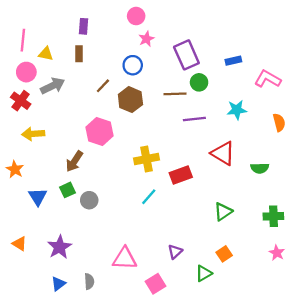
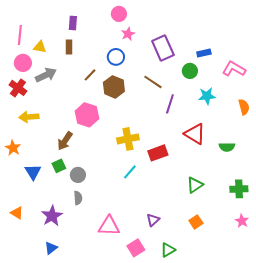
green circle: (199, 82) -> (190, 71), moved
brown line: (175, 94) -> (153, 82), turned 36
purple line: (194, 119) -> (170, 104), turned -66
green triangle: (204, 273) -> (168, 250), moved
gray semicircle: (89, 281) -> (78, 198), moved

